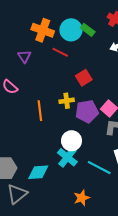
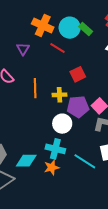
orange line: (40, 111) -> (35, 88), moved
white circle: (72, 141) -> (62, 124), moved
cyan cross: (67, 157) -> (55, 149), turned -30
orange star: (82, 198) -> (52, 167), moved

